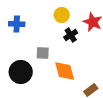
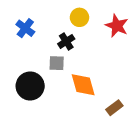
blue cross: (17, 24) -> (25, 28), turned 35
black cross: (71, 35) -> (66, 41), moved

